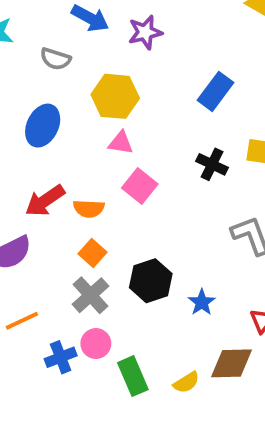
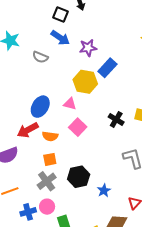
blue rectangle: (215, 91) -> (107, 68), moved
yellow hexagon: (115, 96) -> (85, 82), moved
blue ellipse: (43, 126) -> (40, 107), moved
orange square: (92, 253) -> (50, 159), turned 32

